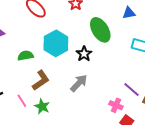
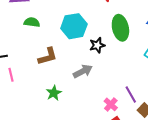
green semicircle: (25, 56) -> (32, 22), moved
pink line: (22, 101) -> (11, 75), moved
green star: (42, 107) -> (54, 93), moved

